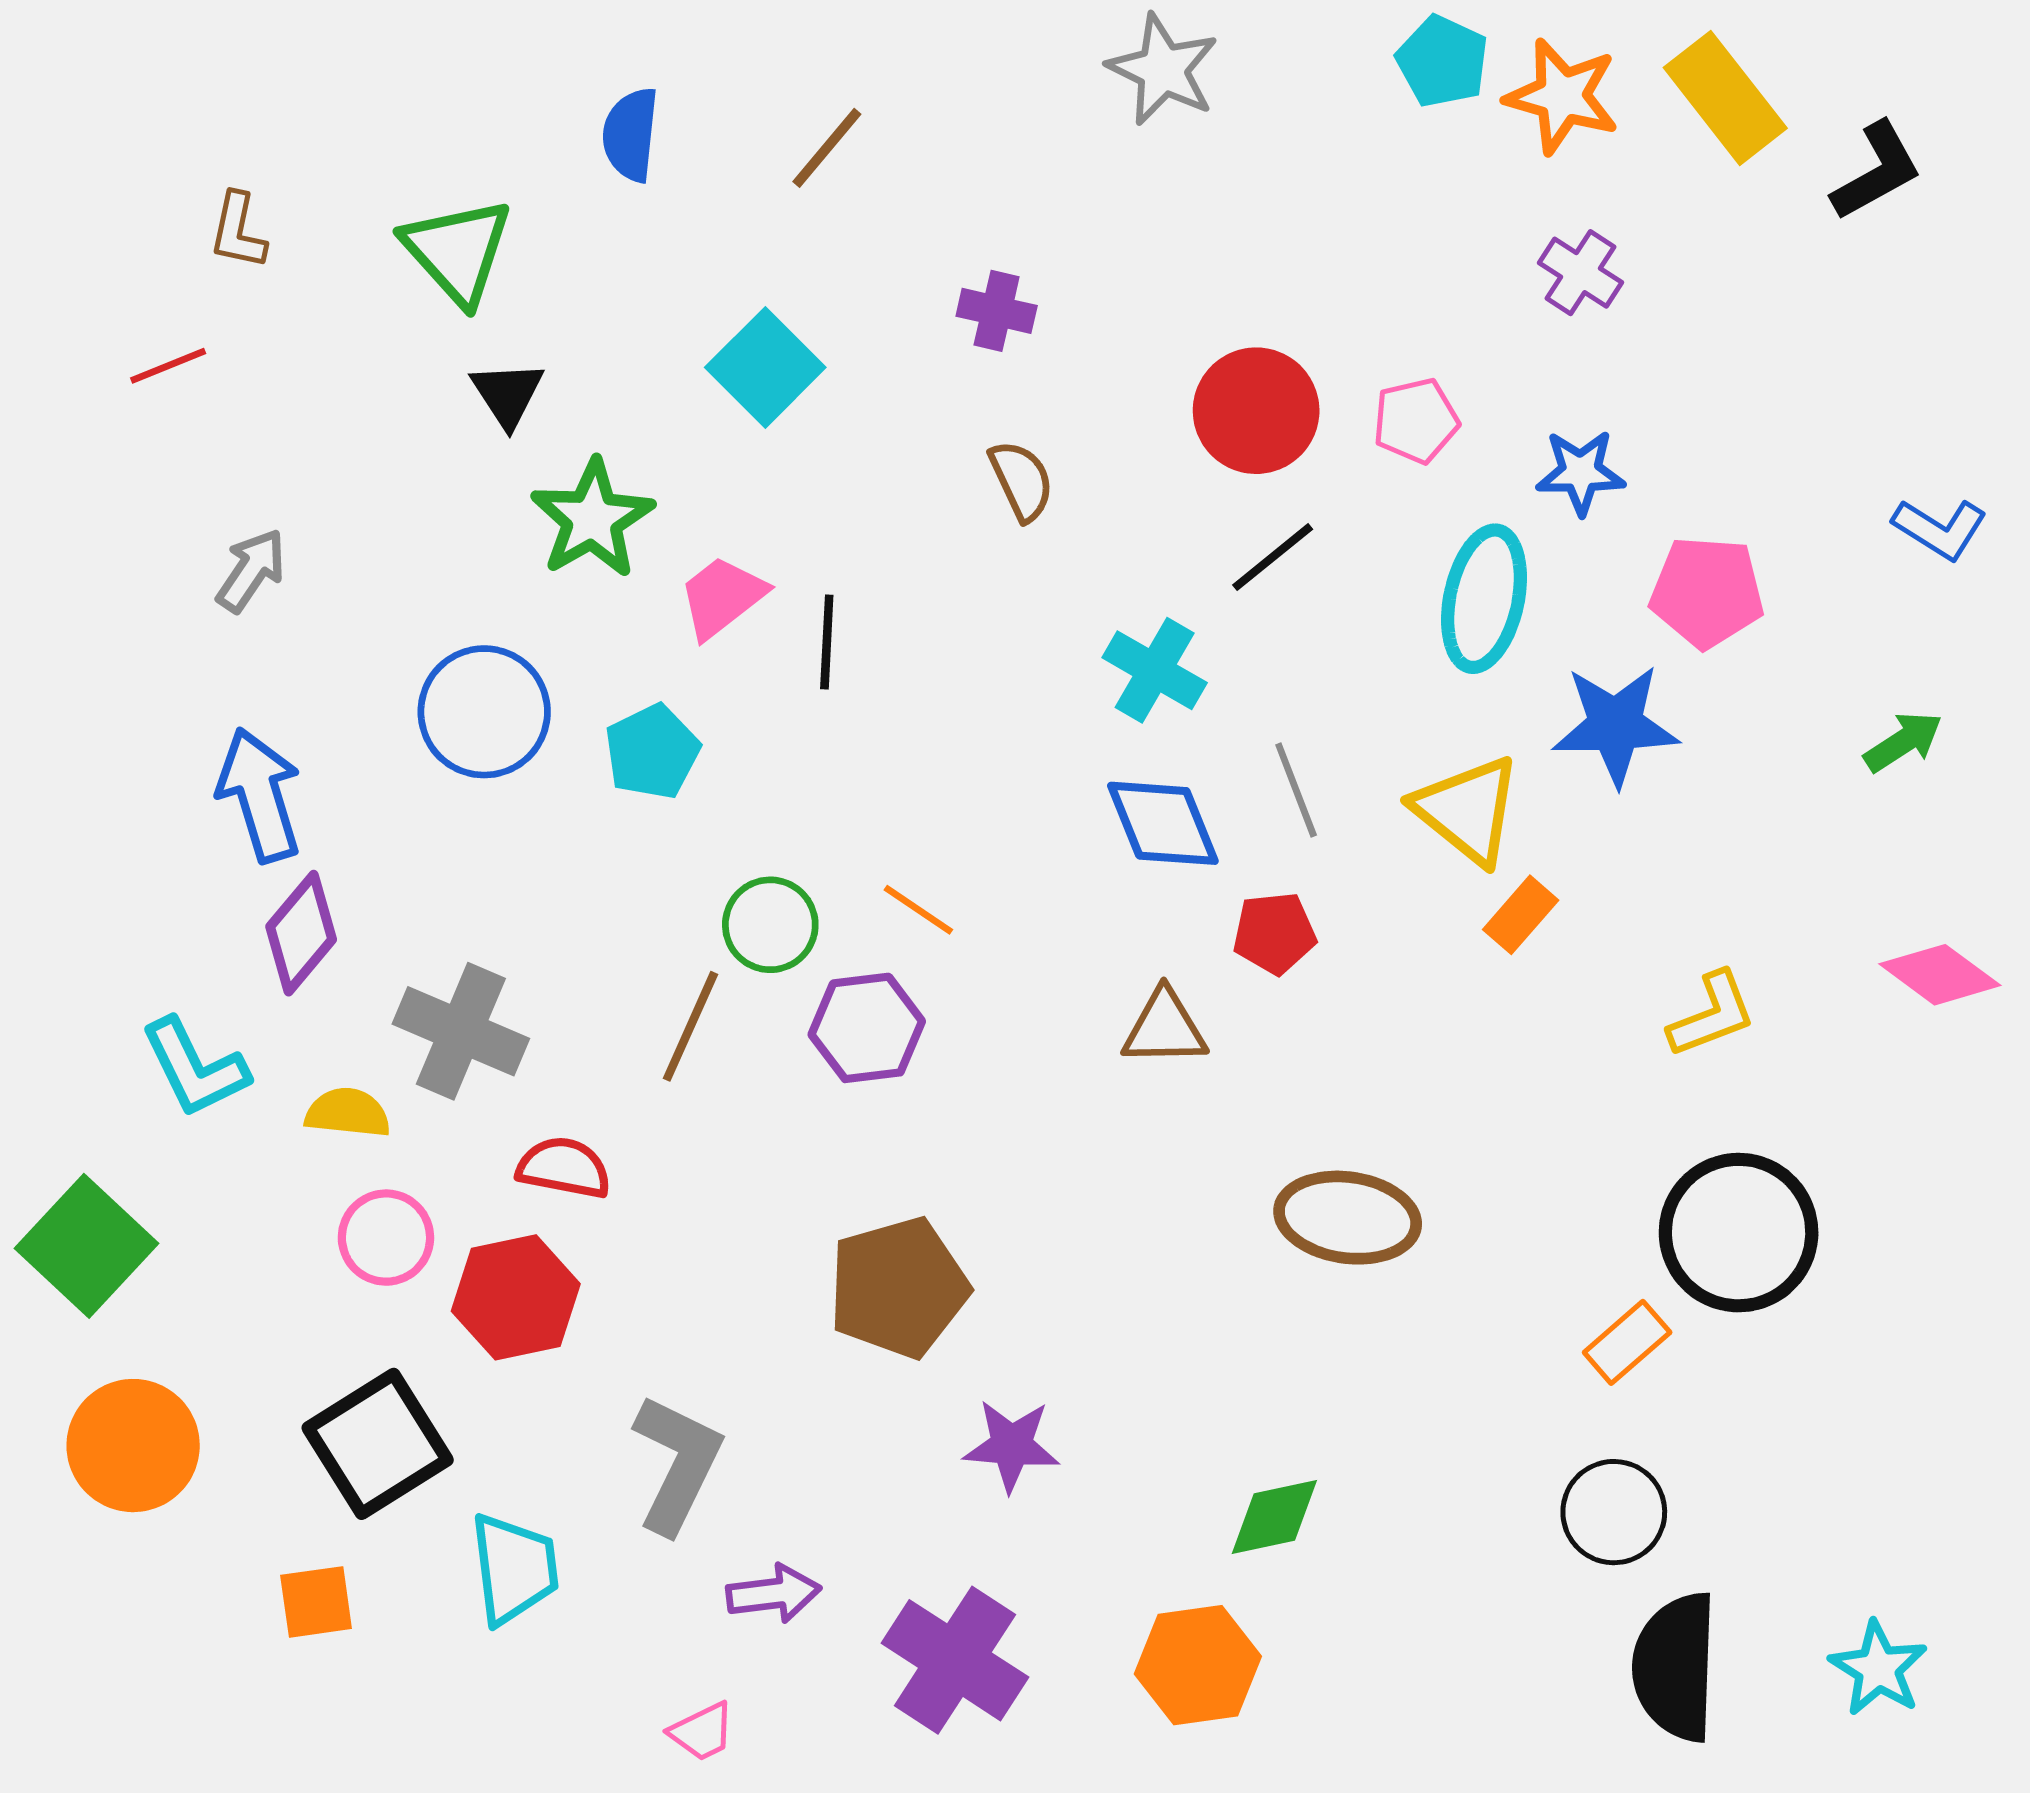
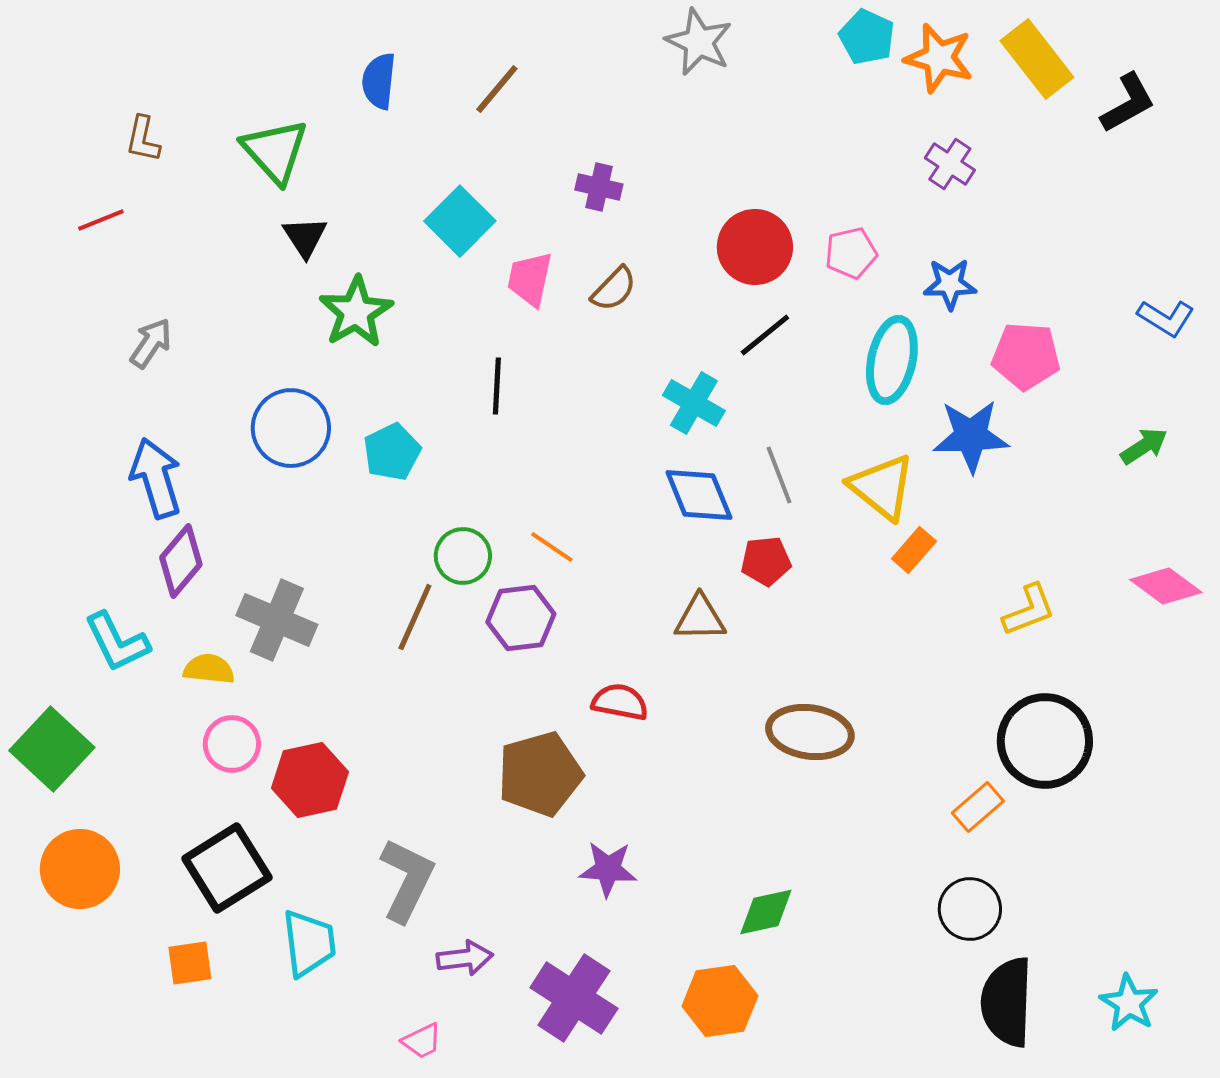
brown semicircle: (1022, 481) -> (614, 289), turned 69
pink trapezoid: (722, 597) -> (530, 279), moved, turned -40
red semicircle: (564, 1168) -> (620, 702), moved

